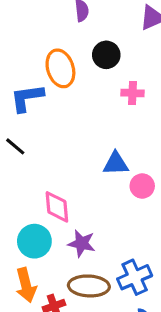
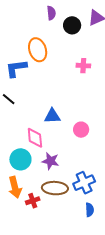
black circle: (106, 55) -> (72, 25), moved
blue triangle: (116, 164) -> (52, 116), moved
pink circle: (142, 186) -> (81, 130), moved

